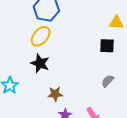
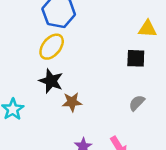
brown star: (55, 94) -> (72, 102), moved

